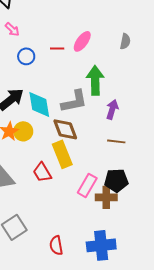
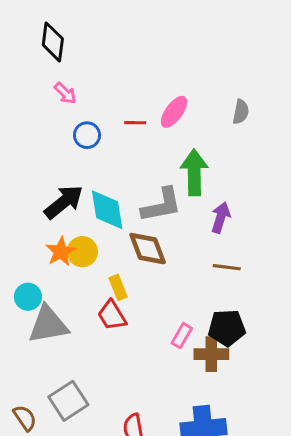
yellow rectangle: (62, 154) -> (118, 287), moved, size x0.6
pink rectangle: (87, 185) -> (182, 336), size x0.7

